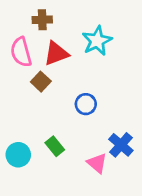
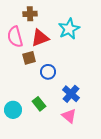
brown square: (41, 82) -> (29, 58), turned 32
blue circle: (86, 104) -> (48, 72), moved
blue cross: (121, 145) -> (71, 94), moved

